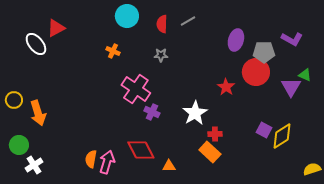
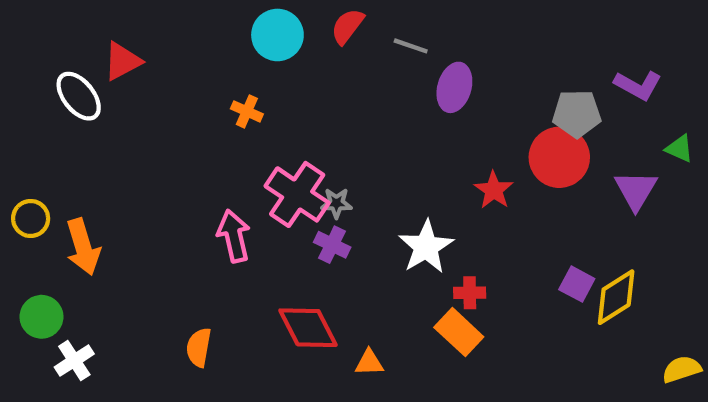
gray line: (188, 21) -> (411, 46), turned 49
red semicircle: (162, 24) -> (347, 26), moved, turned 36
purple ellipse: (236, 40) -> (454, 87), moved
gray star: (161, 55) -> (336, 203), moved
green triangle: (305, 75) -> (679, 149), moved
pink arrow: (107, 162) -> (234, 236), moved, turned -30

